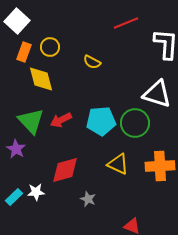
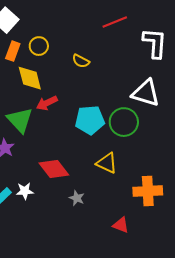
red arrow: (61, 120) -> (47, 103), moved
orange cross: (160, 166) -> (148, 191), moved
red diamond: (65, 170) -> (54, 169), turned 68

